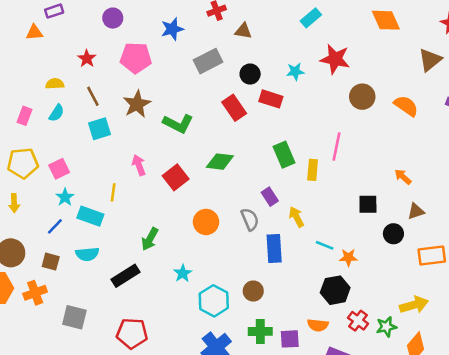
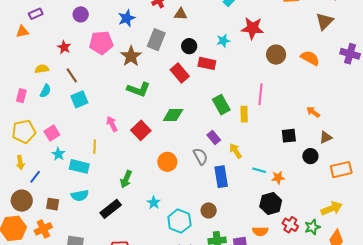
gray rectangle: (208, 61) -> (156, 40), turned -35
brown star: (137, 104) -> (131, 56), moved
blue line: (55, 226) -> (35, 177), moved

